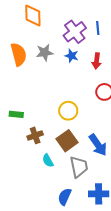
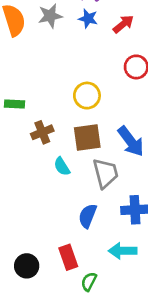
red arrow: (97, 61) -> (123, 24), turned -133
brown square: (67, 141) -> (87, 138), turned 30

